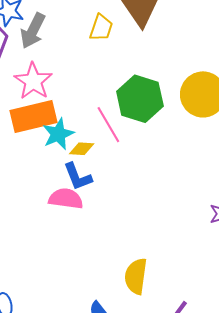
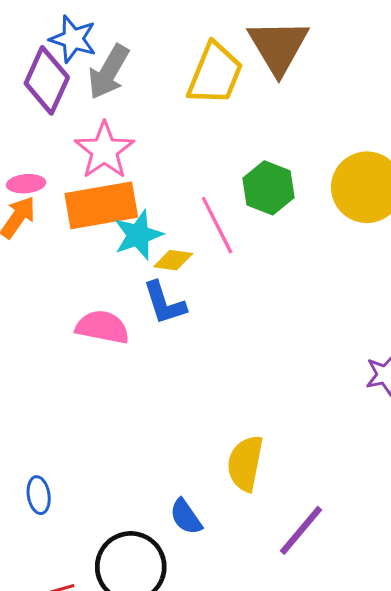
yellow trapezoid: (101, 28) -> (215, 74), size x1.5
green hexagon: (140, 99) -> (269, 188), size x0.7
pink semicircle: (66, 199) -> (102, 327), moved

